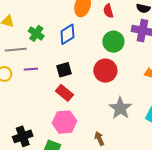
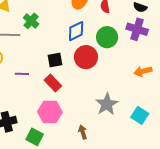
blue diamond: (67, 34) -> (76, 31), moved
purple line: (31, 69) -> (22, 74), moved
red circle: (105, 71) -> (86, 57), moved

